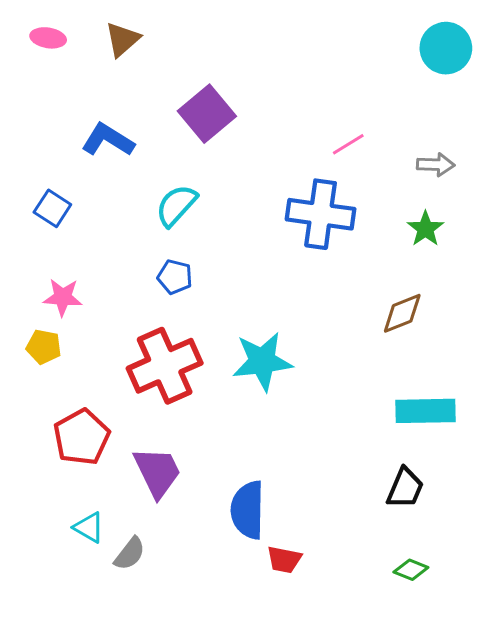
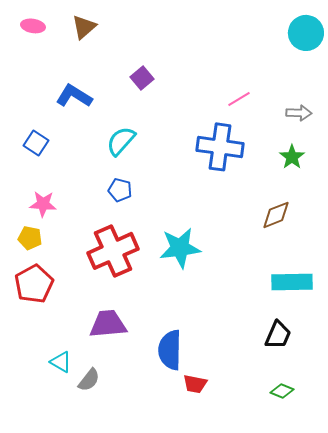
purple square: (207, 114) -> (142, 78), size x0.6
red pentagon: (82, 437) -> (34, 284), moved
purple trapezoid: (157, 472) -> (108, 324), turned -69

